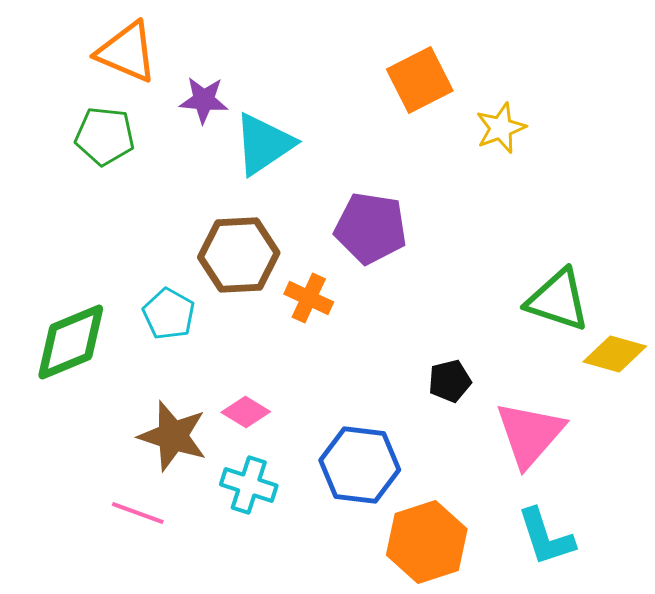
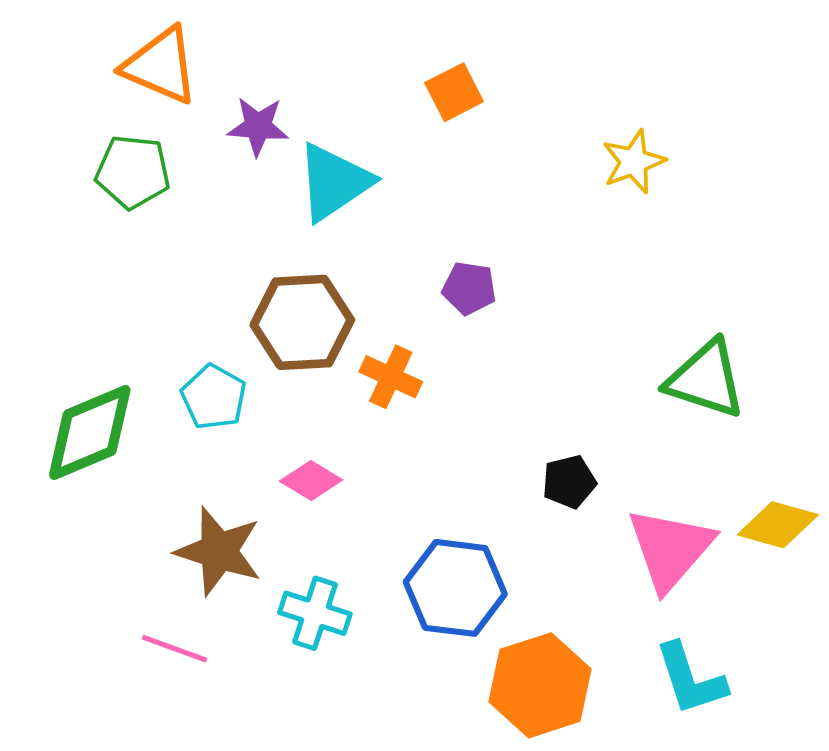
orange square: (420, 80) -> (454, 92), moved, size x0.7
purple pentagon: (371, 228) -> (469, 288), size x0.6
yellow diamond: (615, 354) -> (778, 525), moved
pink diamond: (246, 412) -> (311, 480), moved

